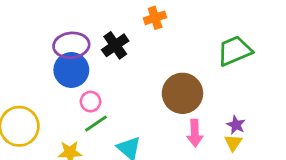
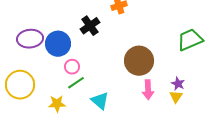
purple ellipse: (71, 45) -> (30, 39), moved
green trapezoid: (235, 51) -> (190, 40), moved

